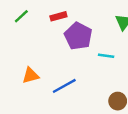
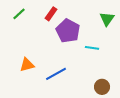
red rectangle: (58, 16) -> (51, 14), turned -40

